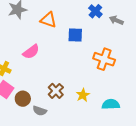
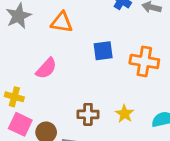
blue square: (75, 35) -> (103, 51), moved
brown cross: (56, 91) -> (88, 114), turned -35

